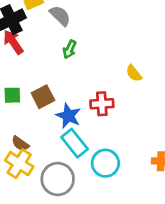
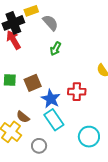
brown semicircle: (20, 144) -> (23, 117), moved
cyan circle: (105, 163) -> (89, 137), moved
gray circle: (58, 179) -> (39, 146), size x0.6

